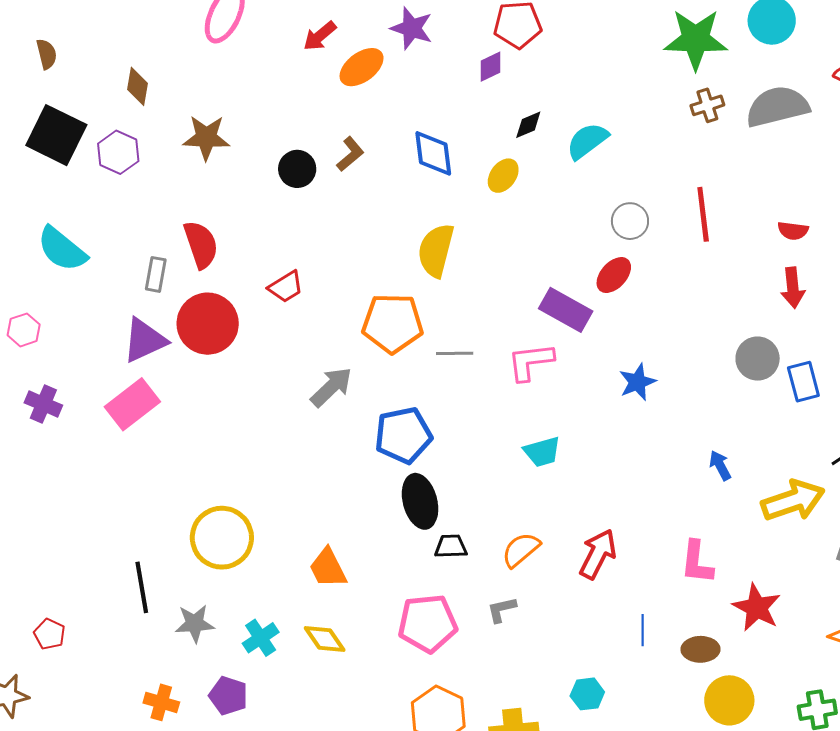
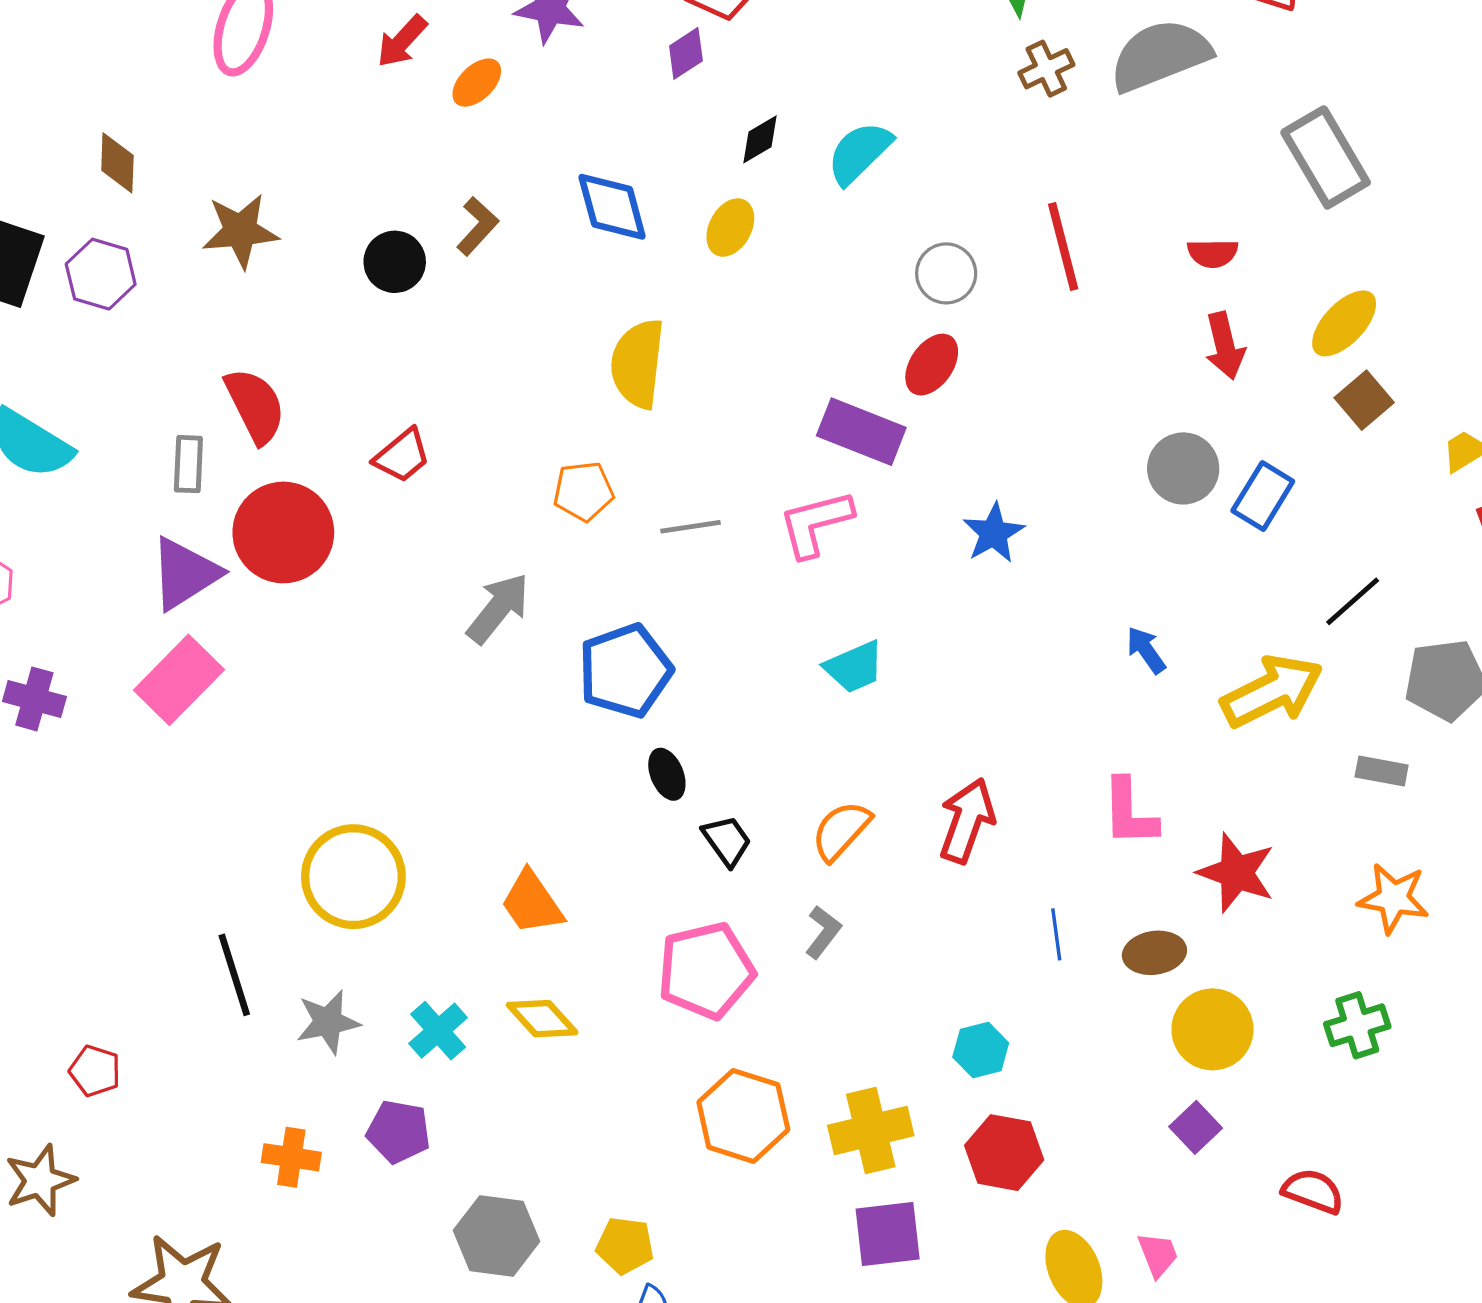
orange ellipse: (362, 67) -> (477, 83), size x0.7
orange pentagon: (393, 323) -> (583, 491), size x0.6
blue rectangle: (803, 382) -> (1263, 496), turned 54
black ellipse: (420, 501) -> (667, 774), size x0.6
black trapezoid: (451, 546) -> (727, 841), turned 64
gray L-shape: (502, 610) -> (823, 932), turned 148

